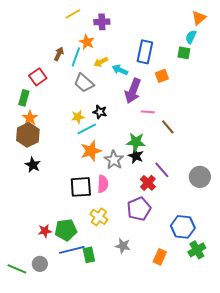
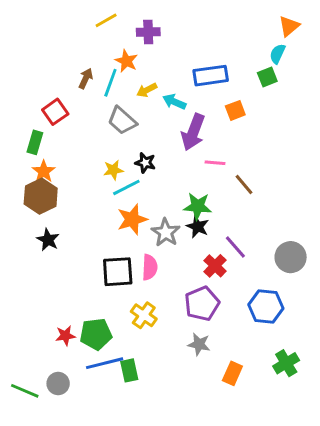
blue rectangle: (145, 52) -> (211, 76), turned 70
green square: (184, 53) -> (267, 77), turned -32
blue hexagon: (183, 227) -> (266, 307), moved
gray star: (123, 246) -> (199, 344), moved

